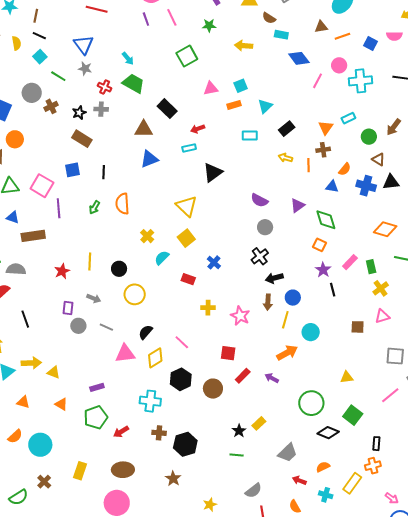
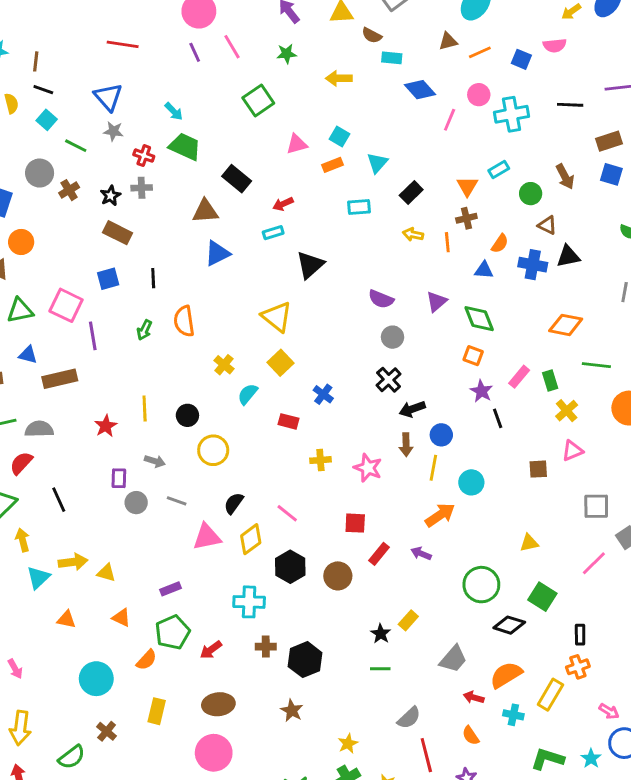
cyan square: (241, 86) -> (339, 136), turned -32
brown arrow: (394, 127) -> (565, 177), turned -60
orange semicircle: (15, 436) -> (147, 660), moved
orange semicircle: (323, 467) -> (506, 675), size x1.6

